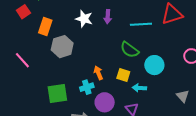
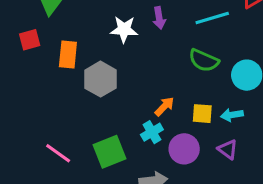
red square: (23, 12) -> (30, 40), turned 32
pink line: (22, 60) -> (58, 153), moved
orange arrow: (98, 73) -> (164, 106), turned 80
yellow square: (123, 75) -> (202, 114), moved

